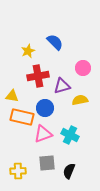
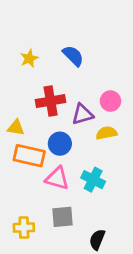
yellow star: (28, 51) -> (29, 58), moved
pink circle: (83, 68) -> (110, 101), moved
pink triangle: (43, 134) -> (57, 178), turned 36
black semicircle: (69, 171) -> (97, 240), moved

